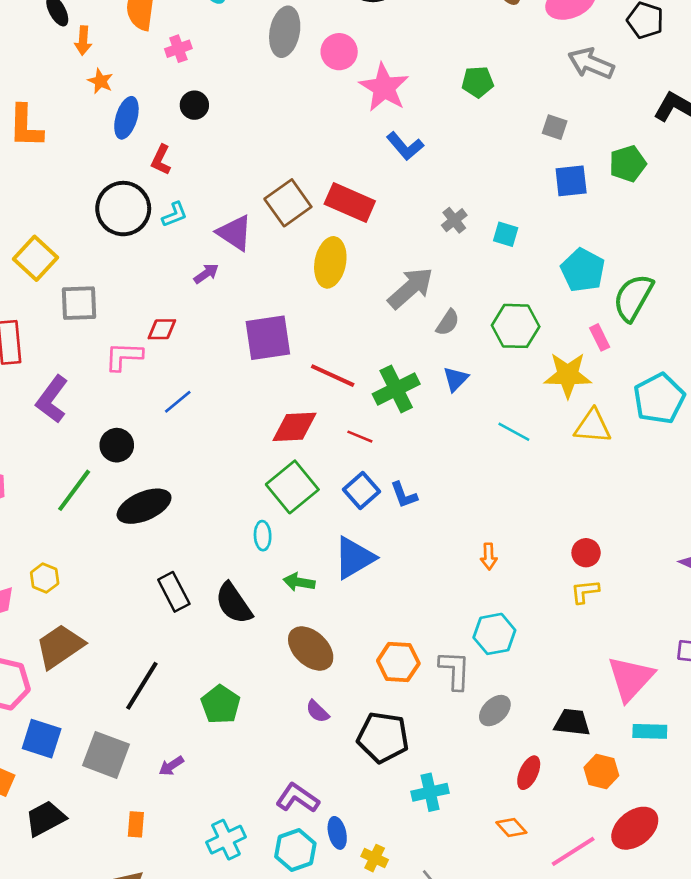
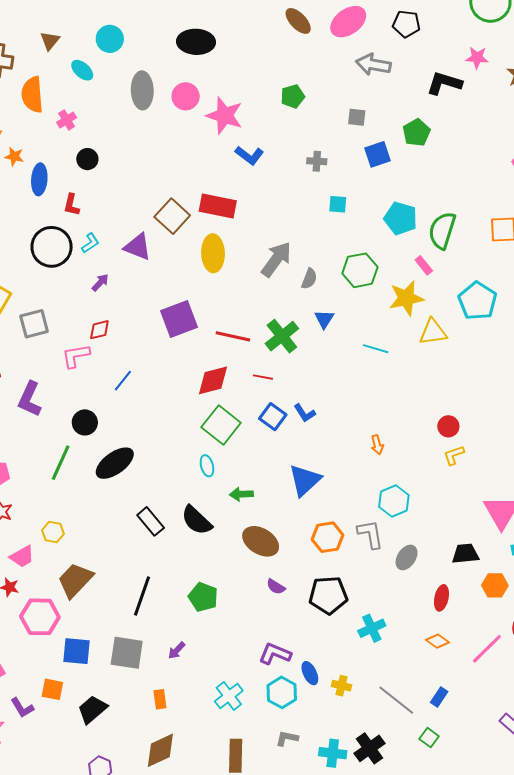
gray cross: (454, 220) -> (317, 161), moved, turned -36
purple arrow: (206, 274) -> (100, 283), moved
blue triangle: (354, 558) -> (305, 480), moved

